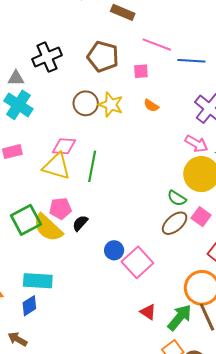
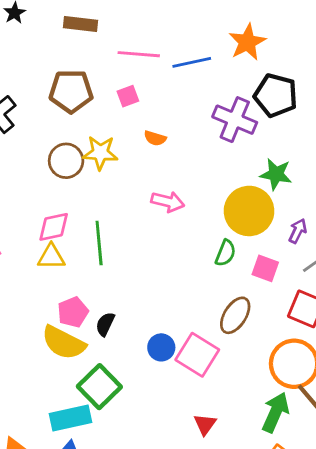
pink arrow: (196, 144) -> (168, 202), moved
yellow triangle: (57, 166) -> (51, 257), size x0.7
green semicircle: (177, 198) -> (225, 253), turned -84
green square: (26, 220) -> (99, 387), moved
brown ellipse: (175, 223) -> (235, 315), moved
red triangle: (148, 312) -> (205, 424), moved, turned 48

